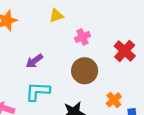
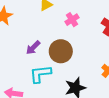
brown circle: (85, 71) -> (61, 51), moved

